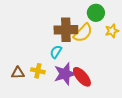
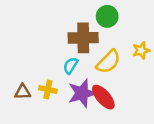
green circle: (96, 13) -> (107, 16), moved
yellow star: (112, 31) -> (141, 50), moved
yellow semicircle: (83, 33) -> (108, 62), moved

